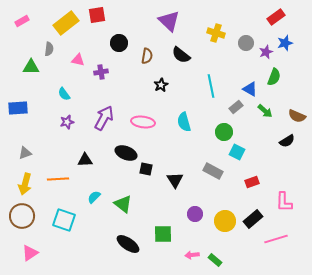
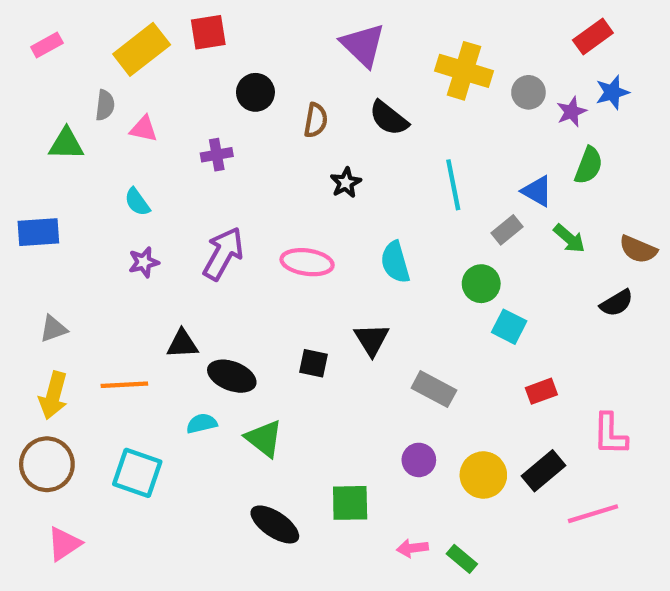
yellow cross: (216, 33) -> (464, 71), size x1.4
pink triangle: (78, 60) -> (144, 129), moved
black ellipse: (126, 153) -> (232, 376), moved
gray rectangle: (213, 171) -> (434, 389), moved
black triangle: (175, 180) -> (372, 340), moved
cyan semicircle: (94, 197) -> (202, 423), turned 32

